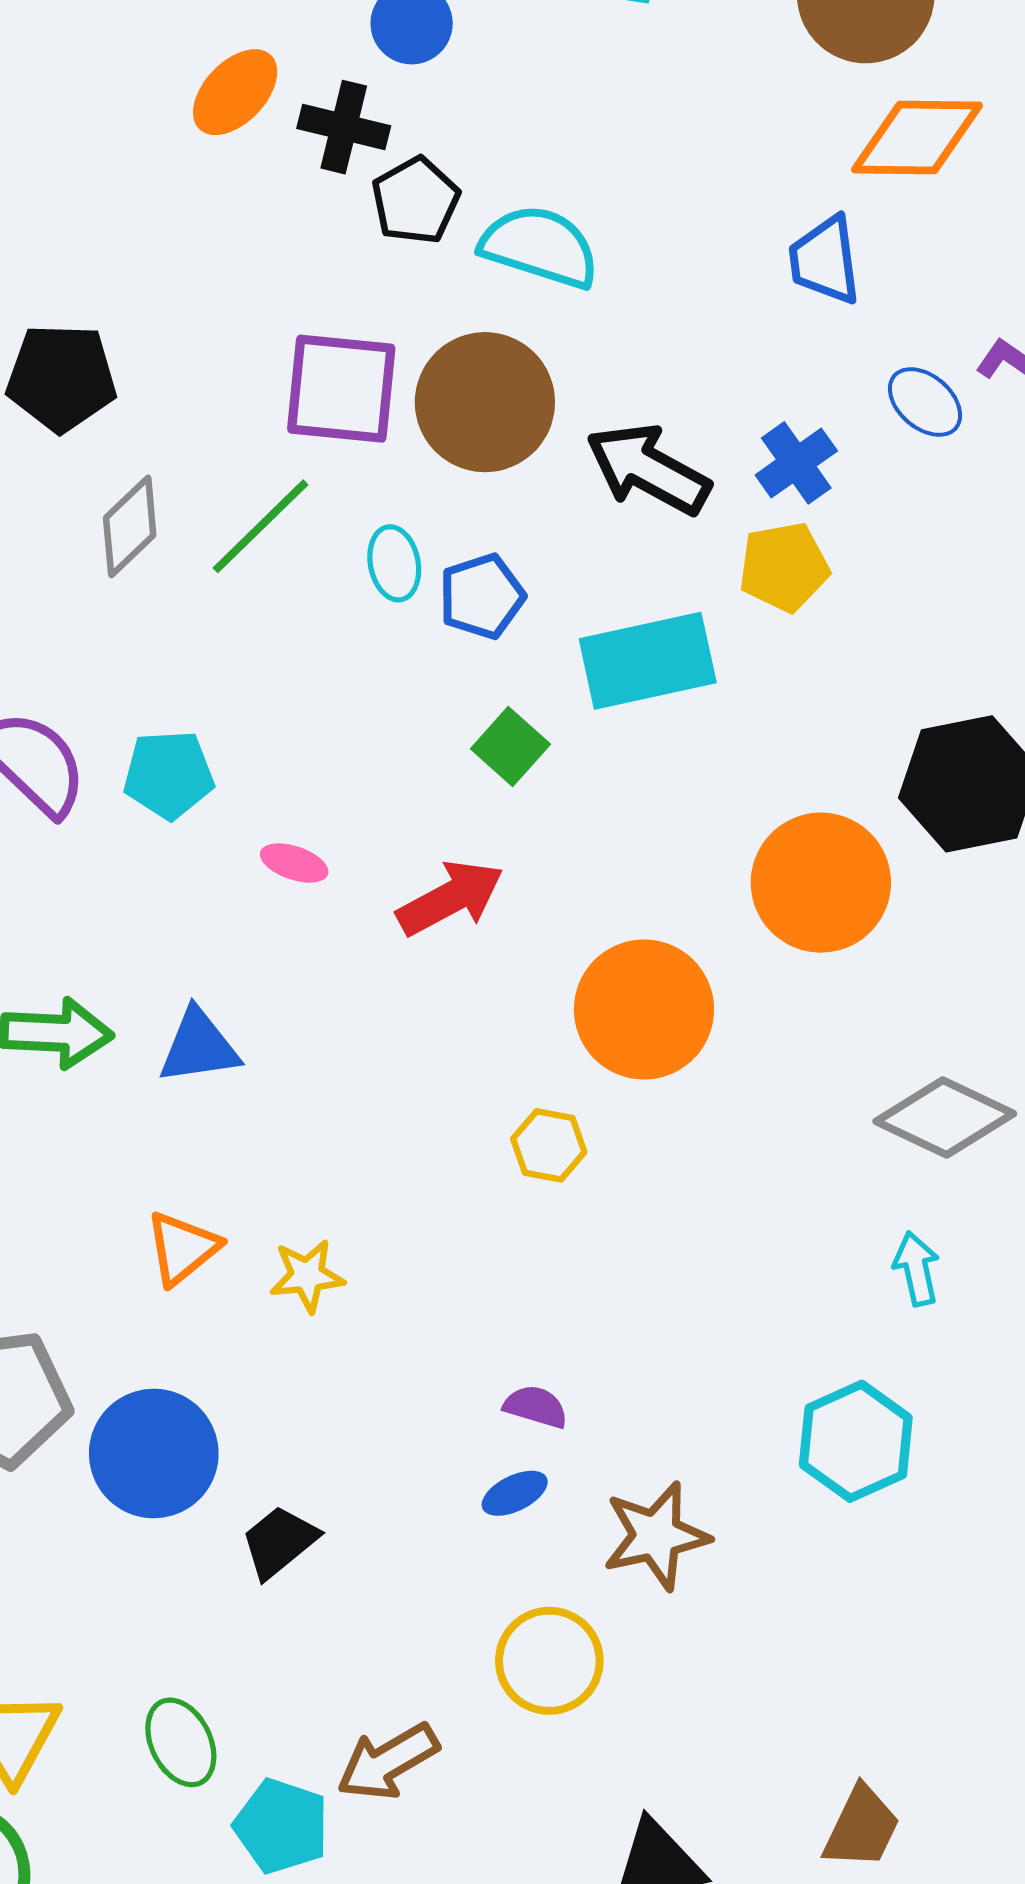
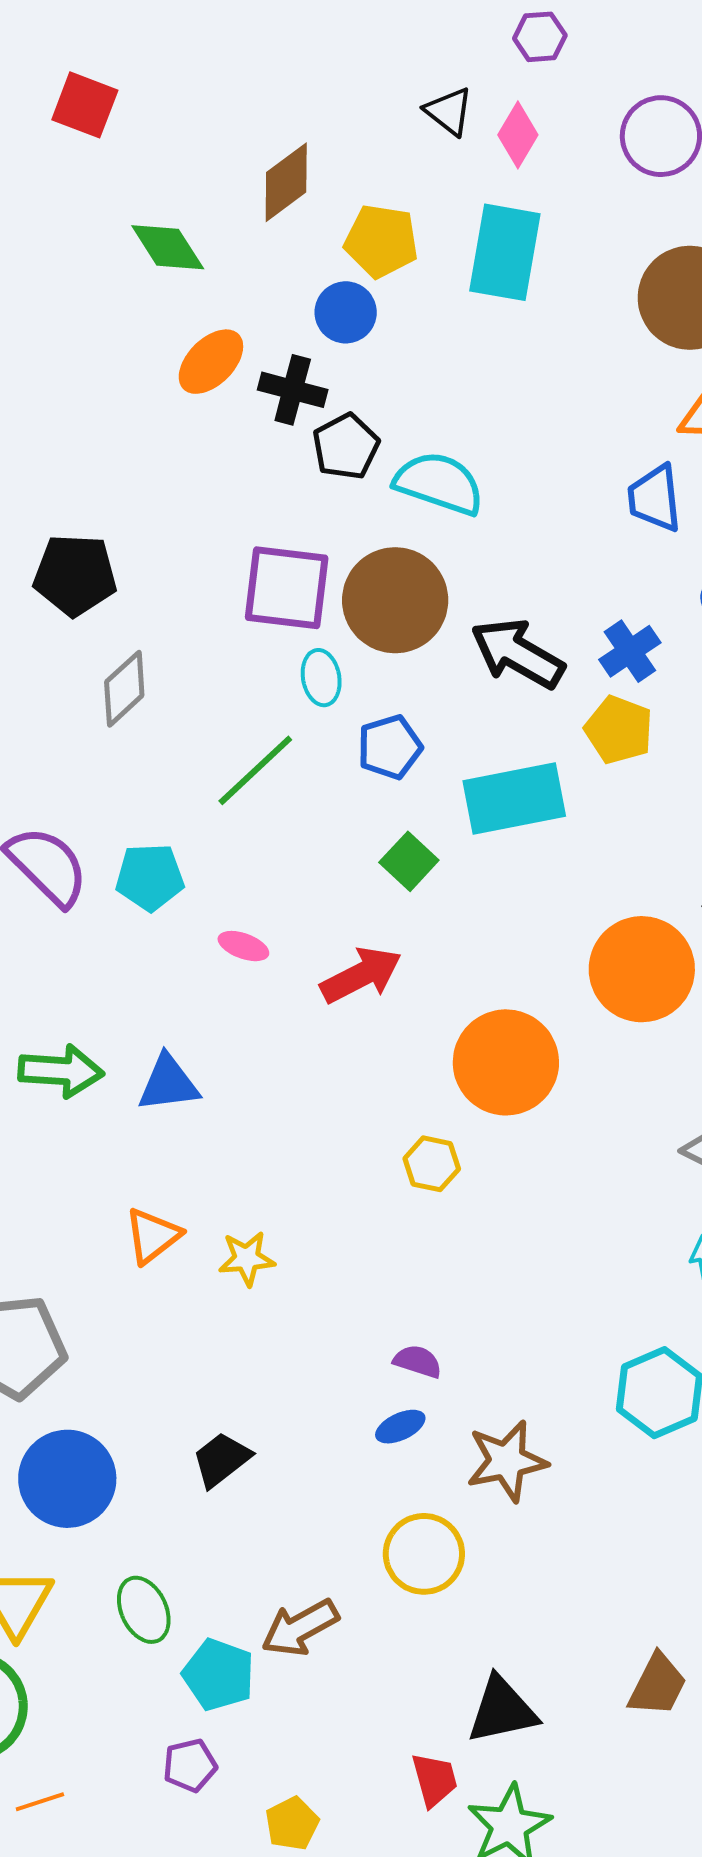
green line: (261, 526) -> (255, 770), moved
cyan ellipse: (394, 563) -> (321, 678), moved
yellow pentagon: (784, 567) -> (619, 730), turned 30
blue circle: (154, 1453) -> (67, 1479), moved

